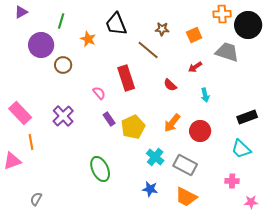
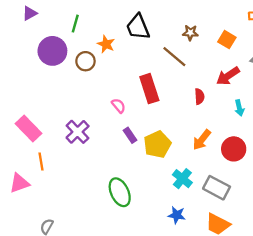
orange square: (194, 35) -> (227, 40), turned -35
brown circle: (63, 65) -> (85, 61), moved
red arrow: (195, 67) -> (228, 76), size x1.5
red semicircle: (170, 85) -> (199, 97), turned -136

